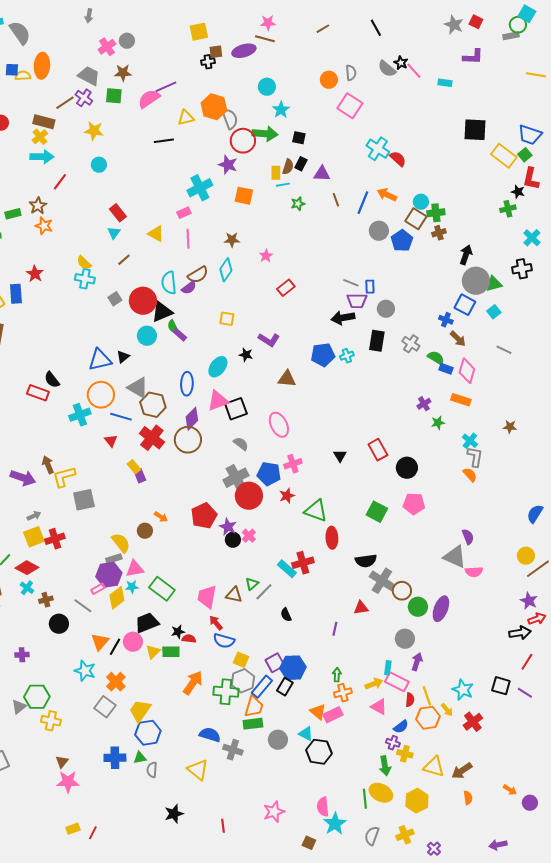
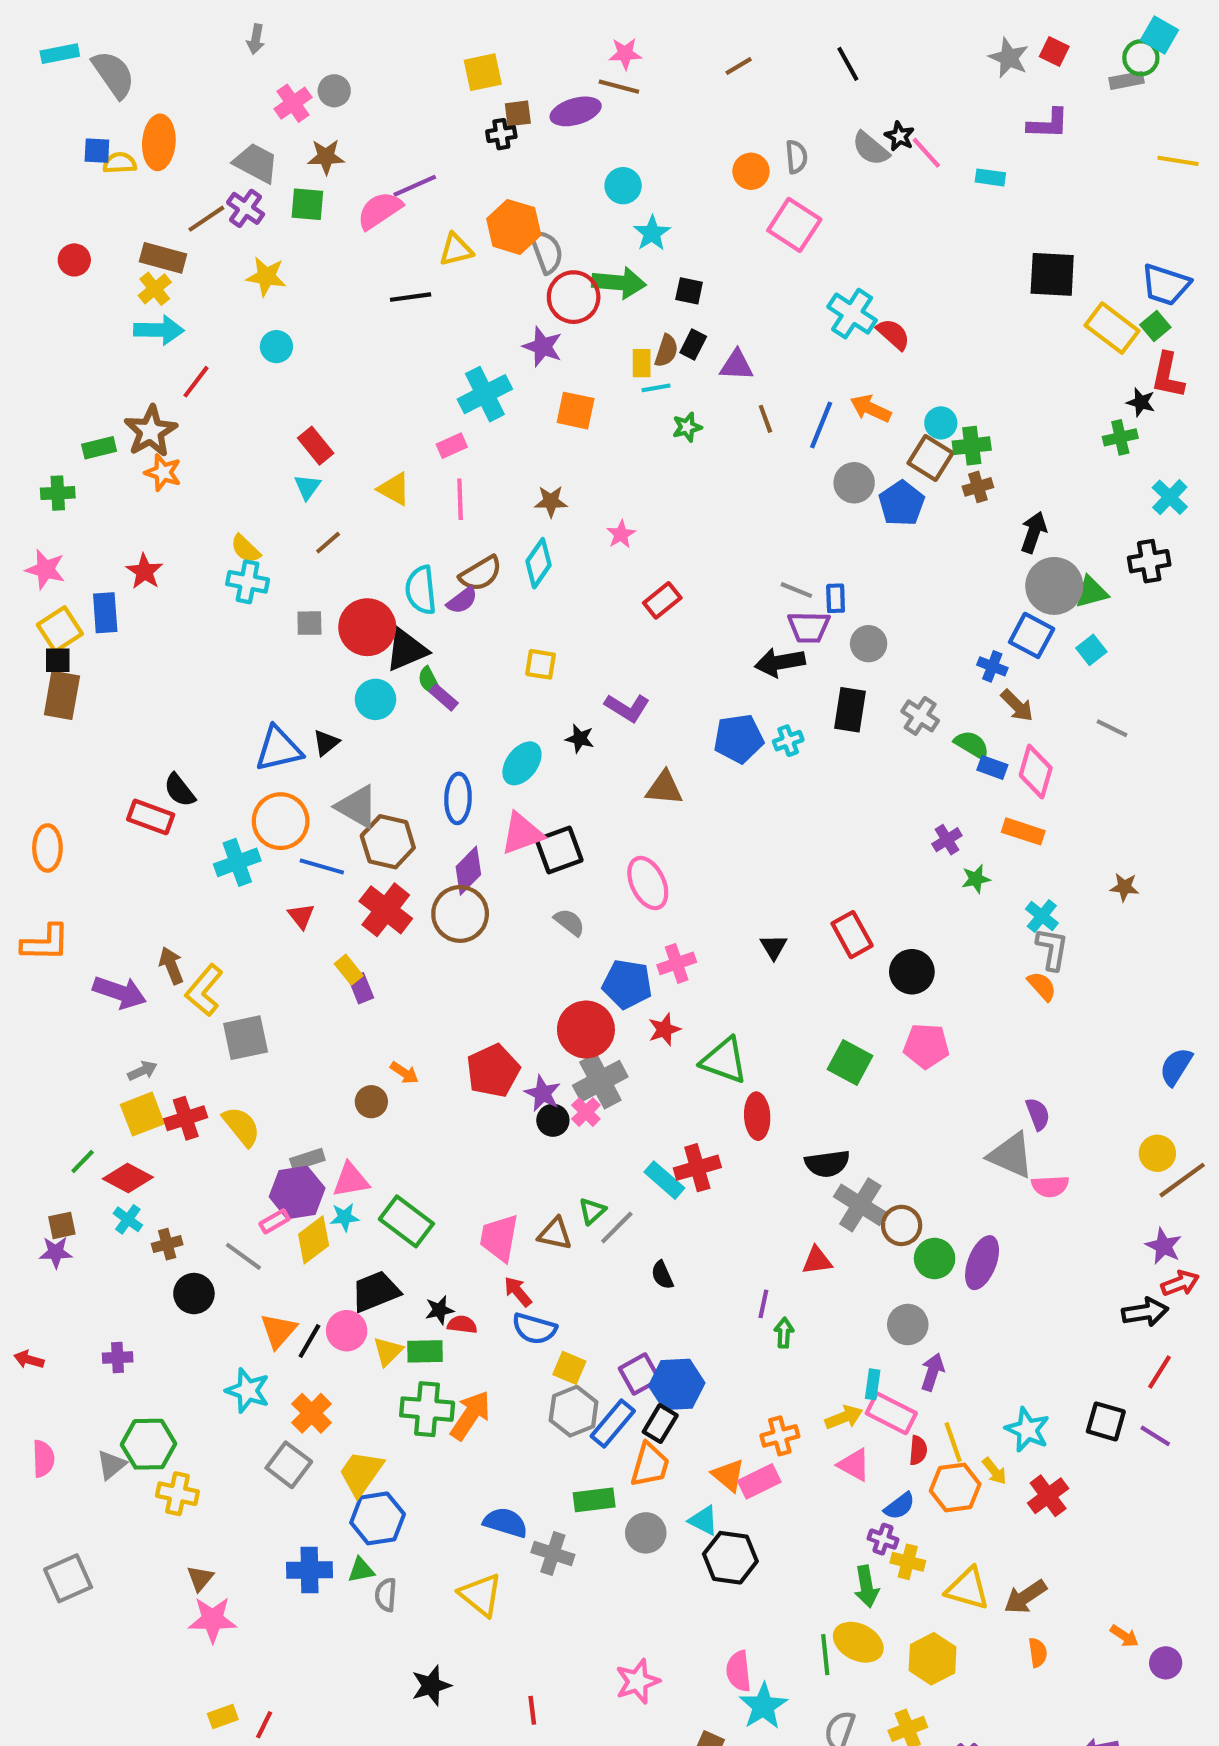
brown star: (38, 206) -> (151, 431), size x1.4
gray square: (115, 299) -> (309, 623), turned 32
yellow L-shape: (64, 477) -> (204, 990), turned -35
gray cross: (236, 478) -> (600, 1081), moved
yellow semicircle: (121, 543) -> (241, 1126), moved
green arrow: (337, 675) -> (784, 1333), moved
green cross: (226, 692) -> (427, 1409), moved
orange trapezoid: (254, 707) -> (650, 1465), moved

